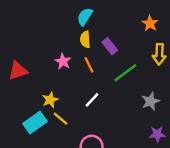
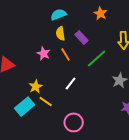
cyan semicircle: (85, 17) -> (58, 15), turned 42
orange star: (150, 23) -> (100, 13), moved

